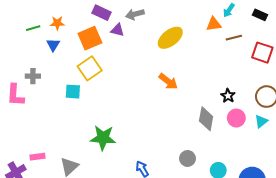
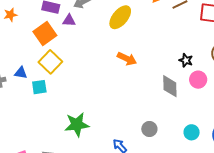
orange star: (57, 23) -> (10, 15), moved
blue triangle: (53, 45) -> (21, 73), moved, turned -40
gray circle: (188, 158) -> (149, 129), moved

